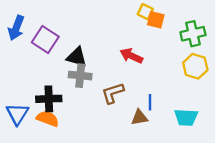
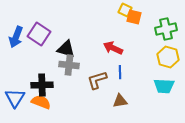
blue arrow: (16, 28) -> (16, 37), moved
blue line: (150, 102) -> (120, 72), moved
cyan trapezoid: (186, 117) -> (164, 86), moved

